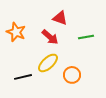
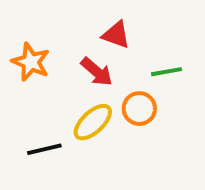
orange circle: (72, 75) -> (139, 109), moved

